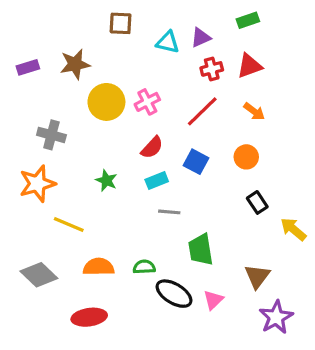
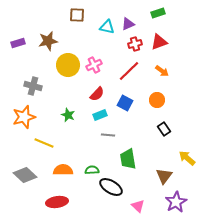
yellow arrow: (293, 229) -> (187, 158), moved
pink triangle: (213, 300) -> (138, 206), moved, turned -32

